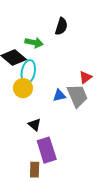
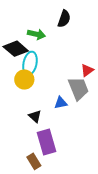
blue triangle: (59, 96) -> (61, 103), moved
brown rectangle: (35, 170) -> (34, 161), turned -35

